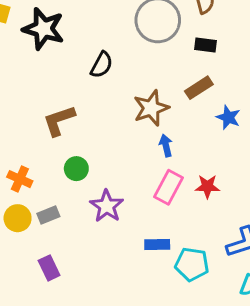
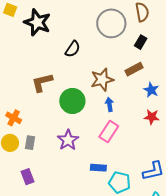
black rectangle: (205, 45) -> (141, 42), turned -72
green circle: (76, 169) -> (72, 101), moved, size x1.6
red star: (207, 186) -> (152, 117), moved
gray rectangle: (48, 215) -> (30, 143), turned -64

